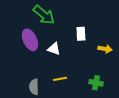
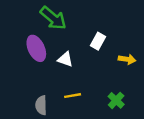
white rectangle: (81, 34) -> (98, 41), turned 32
green cross: (96, 83) -> (116, 100), turned 32

